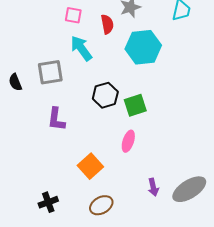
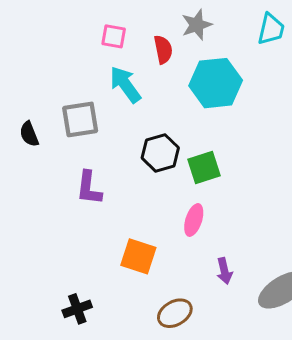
orange square: (90, 166) -> (138, 256), turned -30
purple arrow: (153, 187) -> (224, 271), moved
brown ellipse: (101, 205) -> (175, 313), moved

